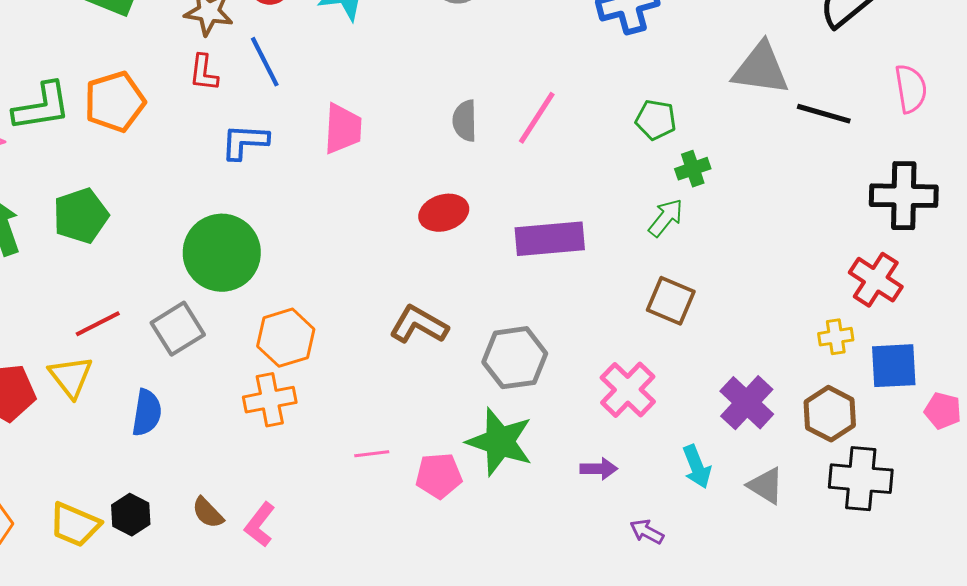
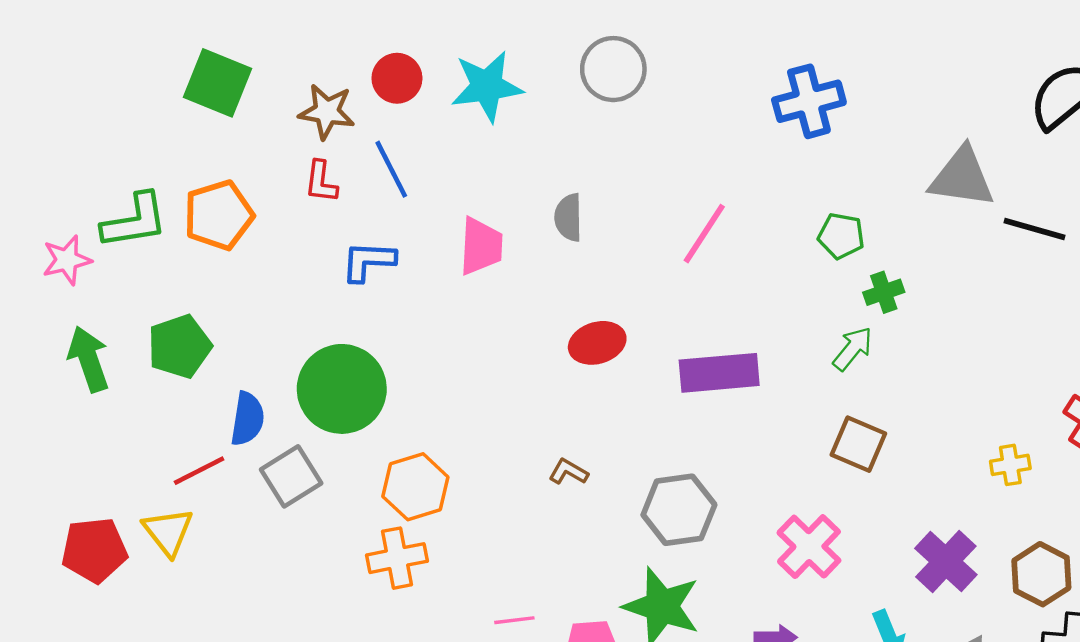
gray semicircle: (465, 121) -> (568, 217), moved
brown L-shape: (419, 325) -> (568, 472), size x0.6
yellow cross: (836, 337) -> (1010, 465), moved
blue semicircle: (147, 413) -> (247, 419), moved

